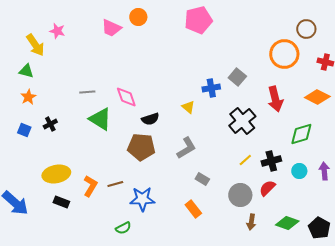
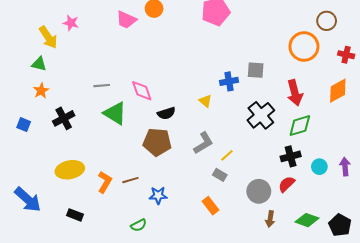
gray square: (237, 77) -> (256, 70), turned -36
orange diamond: (317, 97) -> (338, 91), turned -55
black cross: (50, 124) -> (64, 118), size x1.5
blue square: (24, 130) -> (24, 125), moved
green diamond: (301, 134) -> (300, 126), moved
yellow line: (245, 160) -> (227, 155), moved
blue star: (142, 199) -> (158, 195), size x0.7
black rectangle: (61, 202) -> (75, 215), moved

